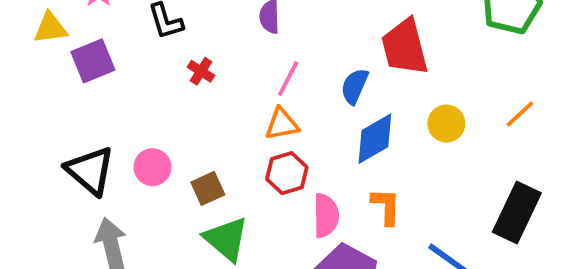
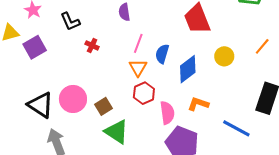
blue semicircle: (355, 86) -> (162, 54), moved
orange triangle: (282, 124) -> (138, 68), turned -42
pink circle: (152, 167) -> (73, 99), size x1.4
orange L-shape: (386, 206) -> (198, 104), turned -65

